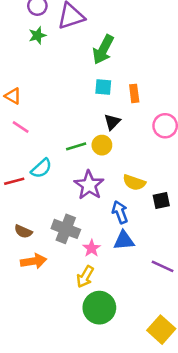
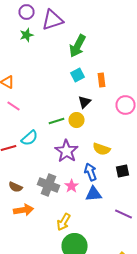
cyan square: (103, 87) -> (78, 75), turned -32
black square: (161, 201) -> (122, 171), moved
pink star: (92, 248) -> (72, 186), moved

